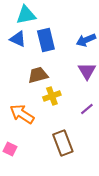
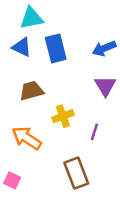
brown trapezoid: (38, 75) -> (31, 91), moved
purple line: (87, 109) -> (94, 132), moved, turned -32

